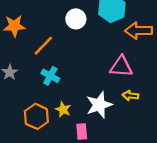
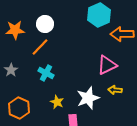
white circle: (76, 19) -> (45, 24), moved
pink triangle: (121, 67) -> (107, 65), turned -30
orange hexagon: (36, 116) -> (19, 108), moved

